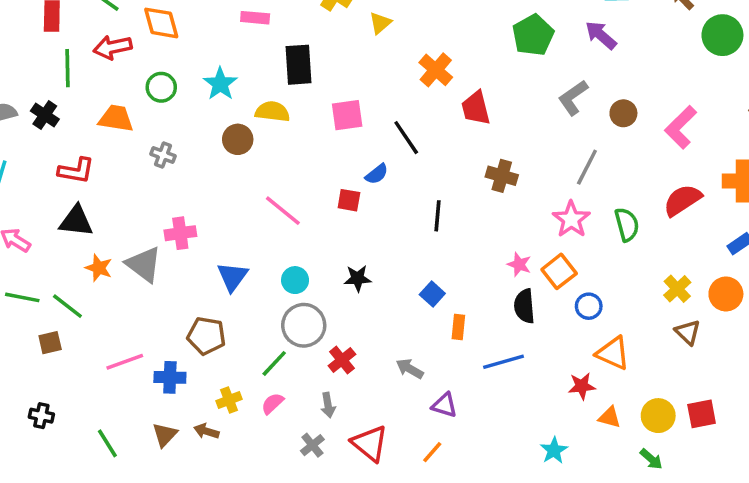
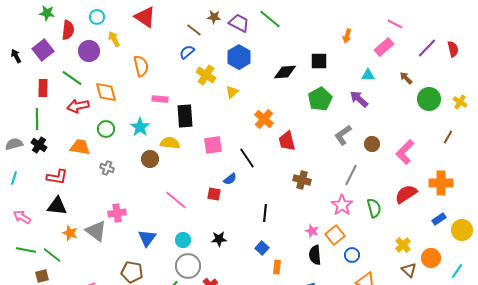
pink rectangle: (255, 18) -> (160, 99), moved
green line: (67, 68) -> (37, 119), moved
black line: (437, 216) -> (265, 213), moved
orange circle: (726, 294) -> (431, 258), moved

